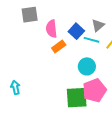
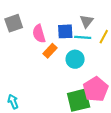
blue square: (76, 31) -> (65, 31), turned -35
cyan circle: (87, 66) -> (75, 59), moved

